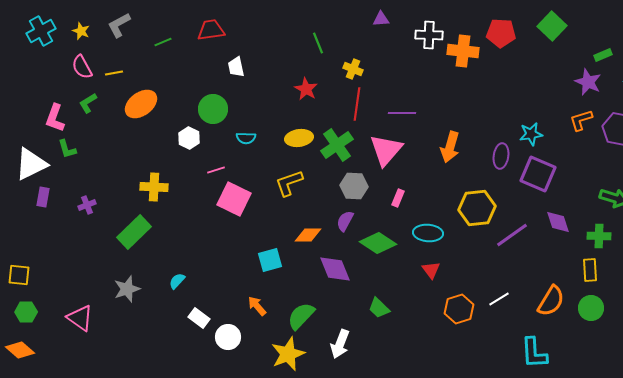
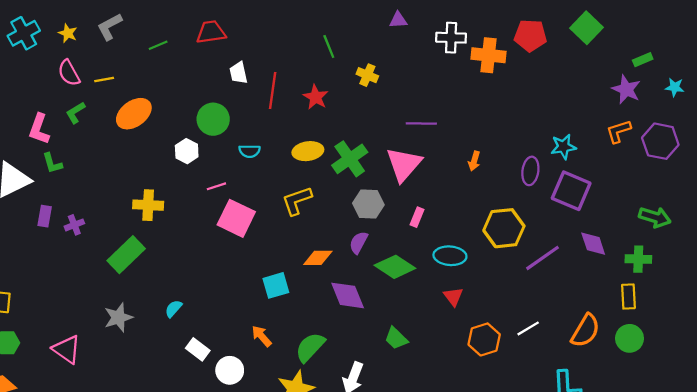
red line: (357, 104) -> (273, 91), moved
orange arrow: (450, 147) -> (474, 161), size x0.6
purple rectangle: (43, 197) -> (45, 216), moved

